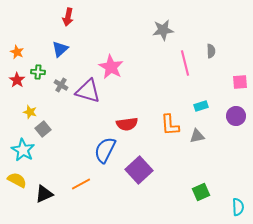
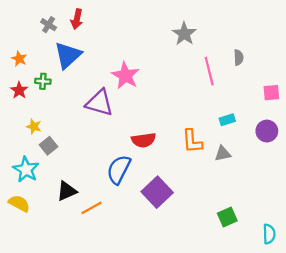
gray star: (163, 30) -> (184, 34), turned -30
blue triangle: (60, 49) -> (68, 55), size x1.5
gray cross: (61, 85) -> (49, 25), moved
black triangle: (44, 194) -> (67, 191), moved

